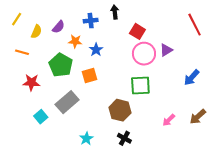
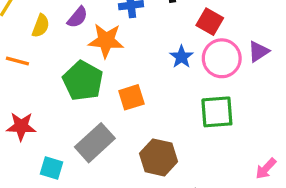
orange star: (75, 41) -> (106, 41), size x1.5
blue star: (96, 50) -> (181, 57), moved
red star: (31, 82) -> (21, 126), moved
brown hexagon: (120, 110) -> (159, 157), moved
cyan square: (41, 117) -> (52, 168), turned -32

